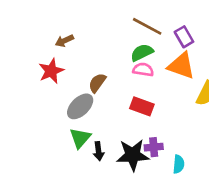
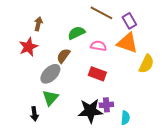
brown arrow: (64, 41) -> (38, 24), turned 128
green semicircle: (142, 53) -> (76, 33), moved
black arrow: (99, 151) -> (34, 114), moved

